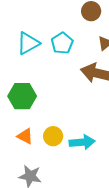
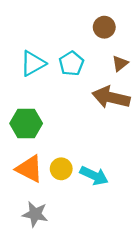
orange triangle: (25, 136) -> (29, 169), size x1.5
cyan arrow: (82, 142) -> (94, 176), turned 30

